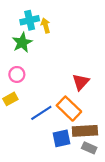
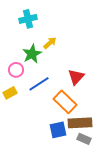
yellow arrow: (46, 26) -> (50, 43), moved, turned 64
green star: (22, 43) -> (32, 54), moved
blue line: (41, 113) -> (39, 84), moved

